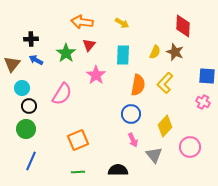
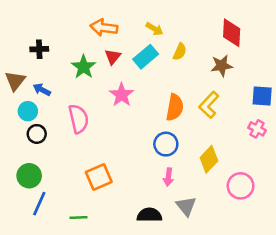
yellow semicircle: (155, 52) -> (180, 52), moved
brown star: (175, 52) -> (222, 66), turned -30
cyan rectangle: (123, 55) -> (146, 57), moved, turned 48
blue arrow: (36, 60) -> (42, 90), moved
pink semicircle: (62, 94) -> (78, 119), turned -45
green circle: (26, 129) -> (29, 176), moved
pink arrow: (133, 140) -> (168, 177), turned 32
gray triangle: (154, 155) -> (186, 206), moved
green line: (78, 172) -> (78, 218), moved

